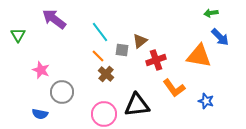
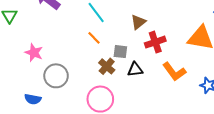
gray square: (122, 50) -> (120, 52), moved
brown cross: (106, 74) -> (107, 66), moved
black triangle: (137, 105) -> (135, 70), moved, size x0.6

